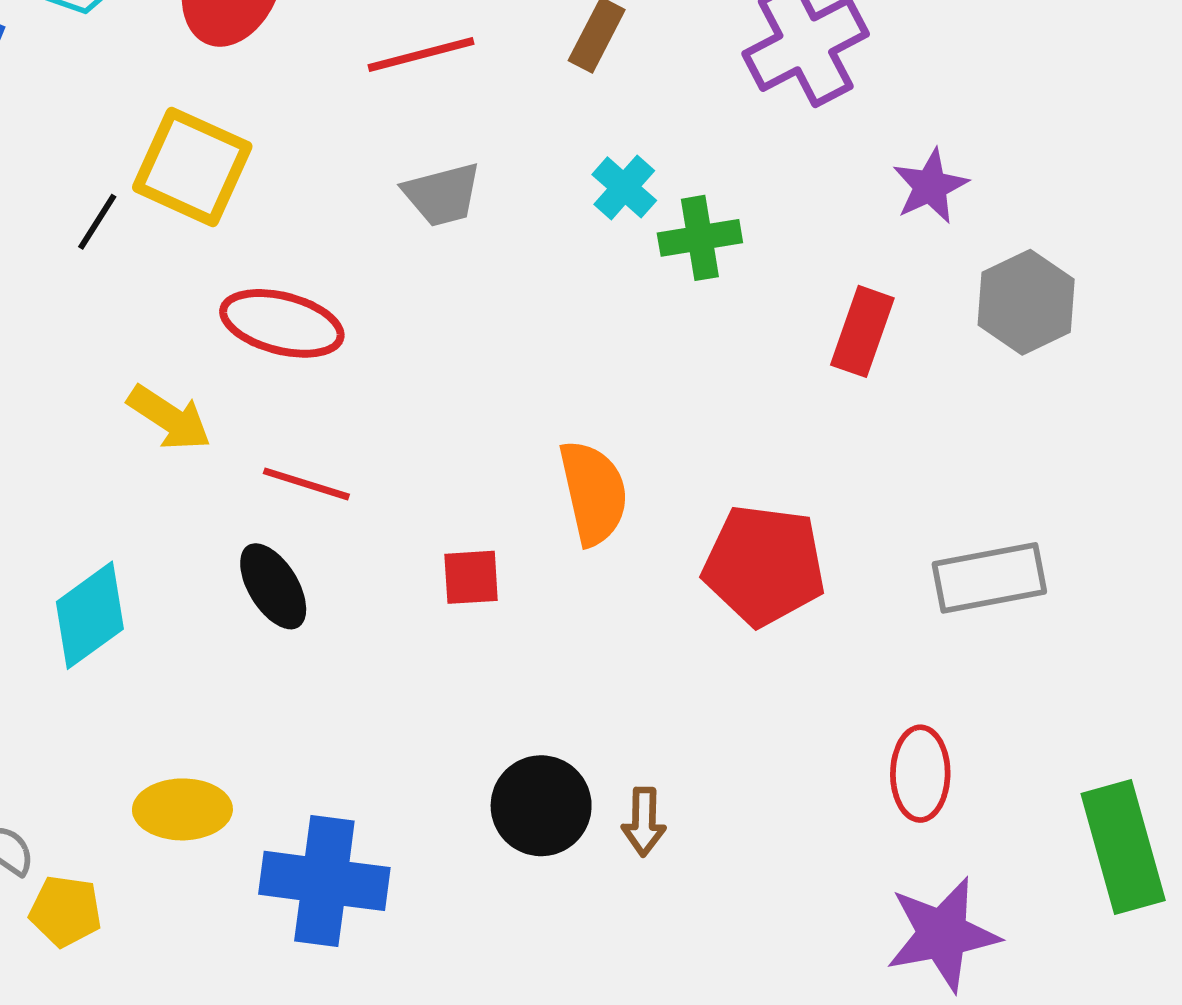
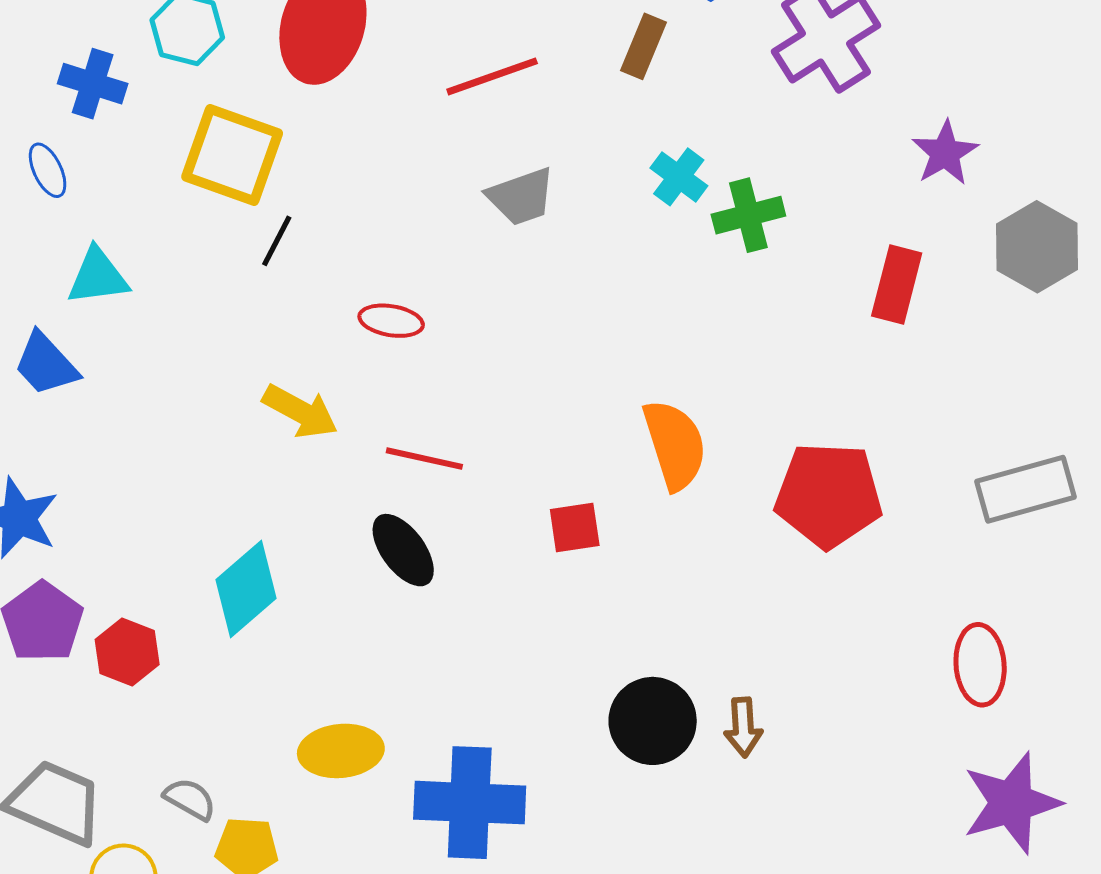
yellow square: (192, 167) -> (232, 155), moved
black line: (97, 222) -> (277, 241), moved
red ellipse: (282, 323) -> (391, 321), size x0.6

